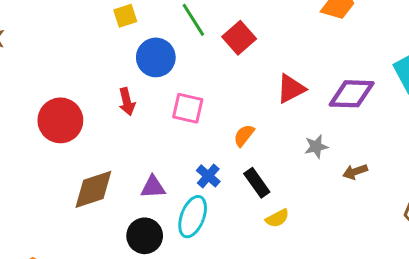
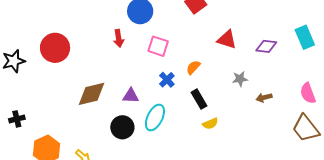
red triangle: (291, 89) -> (227, 40), turned 40
purple diamond: (352, 94) -> (266, 46), size x0.7
red circle: (60, 120) -> (55, 48), moved
blue cross: (208, 176) -> (167, 80), moved

